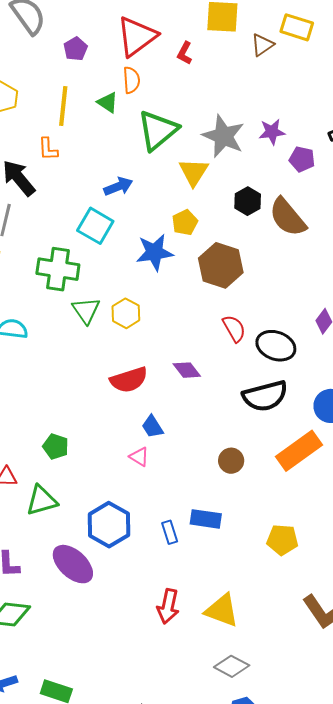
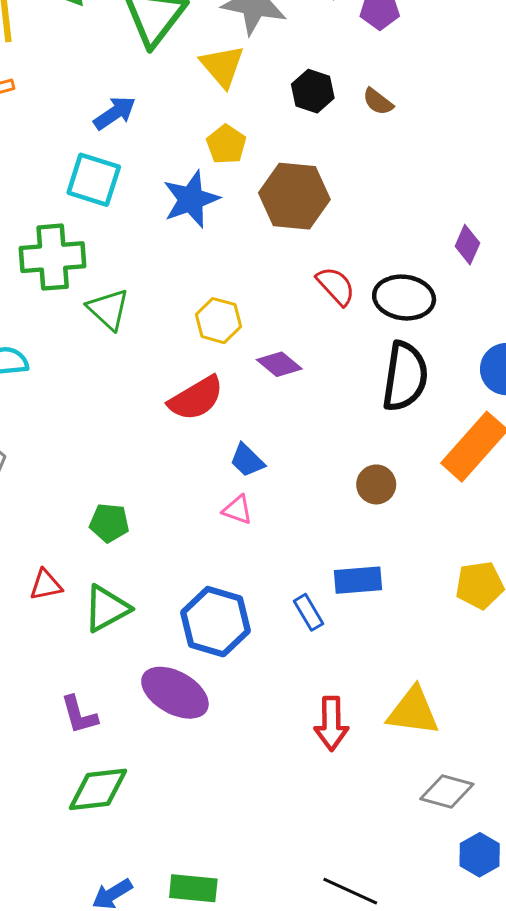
brown semicircle: (288, 217) -> (378, 102), size x0.5
yellow hexagon: (126, 313) -> (218, 321), moved
black semicircle: (265, 396) -> (405, 376), turned -54

